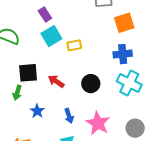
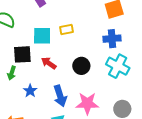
cyan square: (51, 36) -> (42, 36), moved, turned 30
blue arrow: (69, 116) -> (60, 96), size x1.5
pink star: (98, 123) -> (87, 103), turned -30

